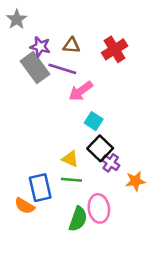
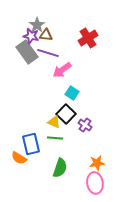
gray star: (17, 19) -> (37, 25), moved
brown triangle: (71, 45) -> (46, 35), moved
black square: (100, 148) -> (66, 114), moved
orange star: (135, 181) -> (97, 163), moved
pink ellipse: (99, 208) -> (95, 183), moved

